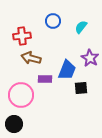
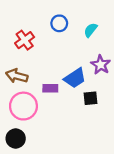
red cross: (22, 36) -> (25, 40), turned -30
brown arrow: (31, 58) -> (17, 76), moved
blue trapezoid: (67, 70) -> (75, 78), turned 35

